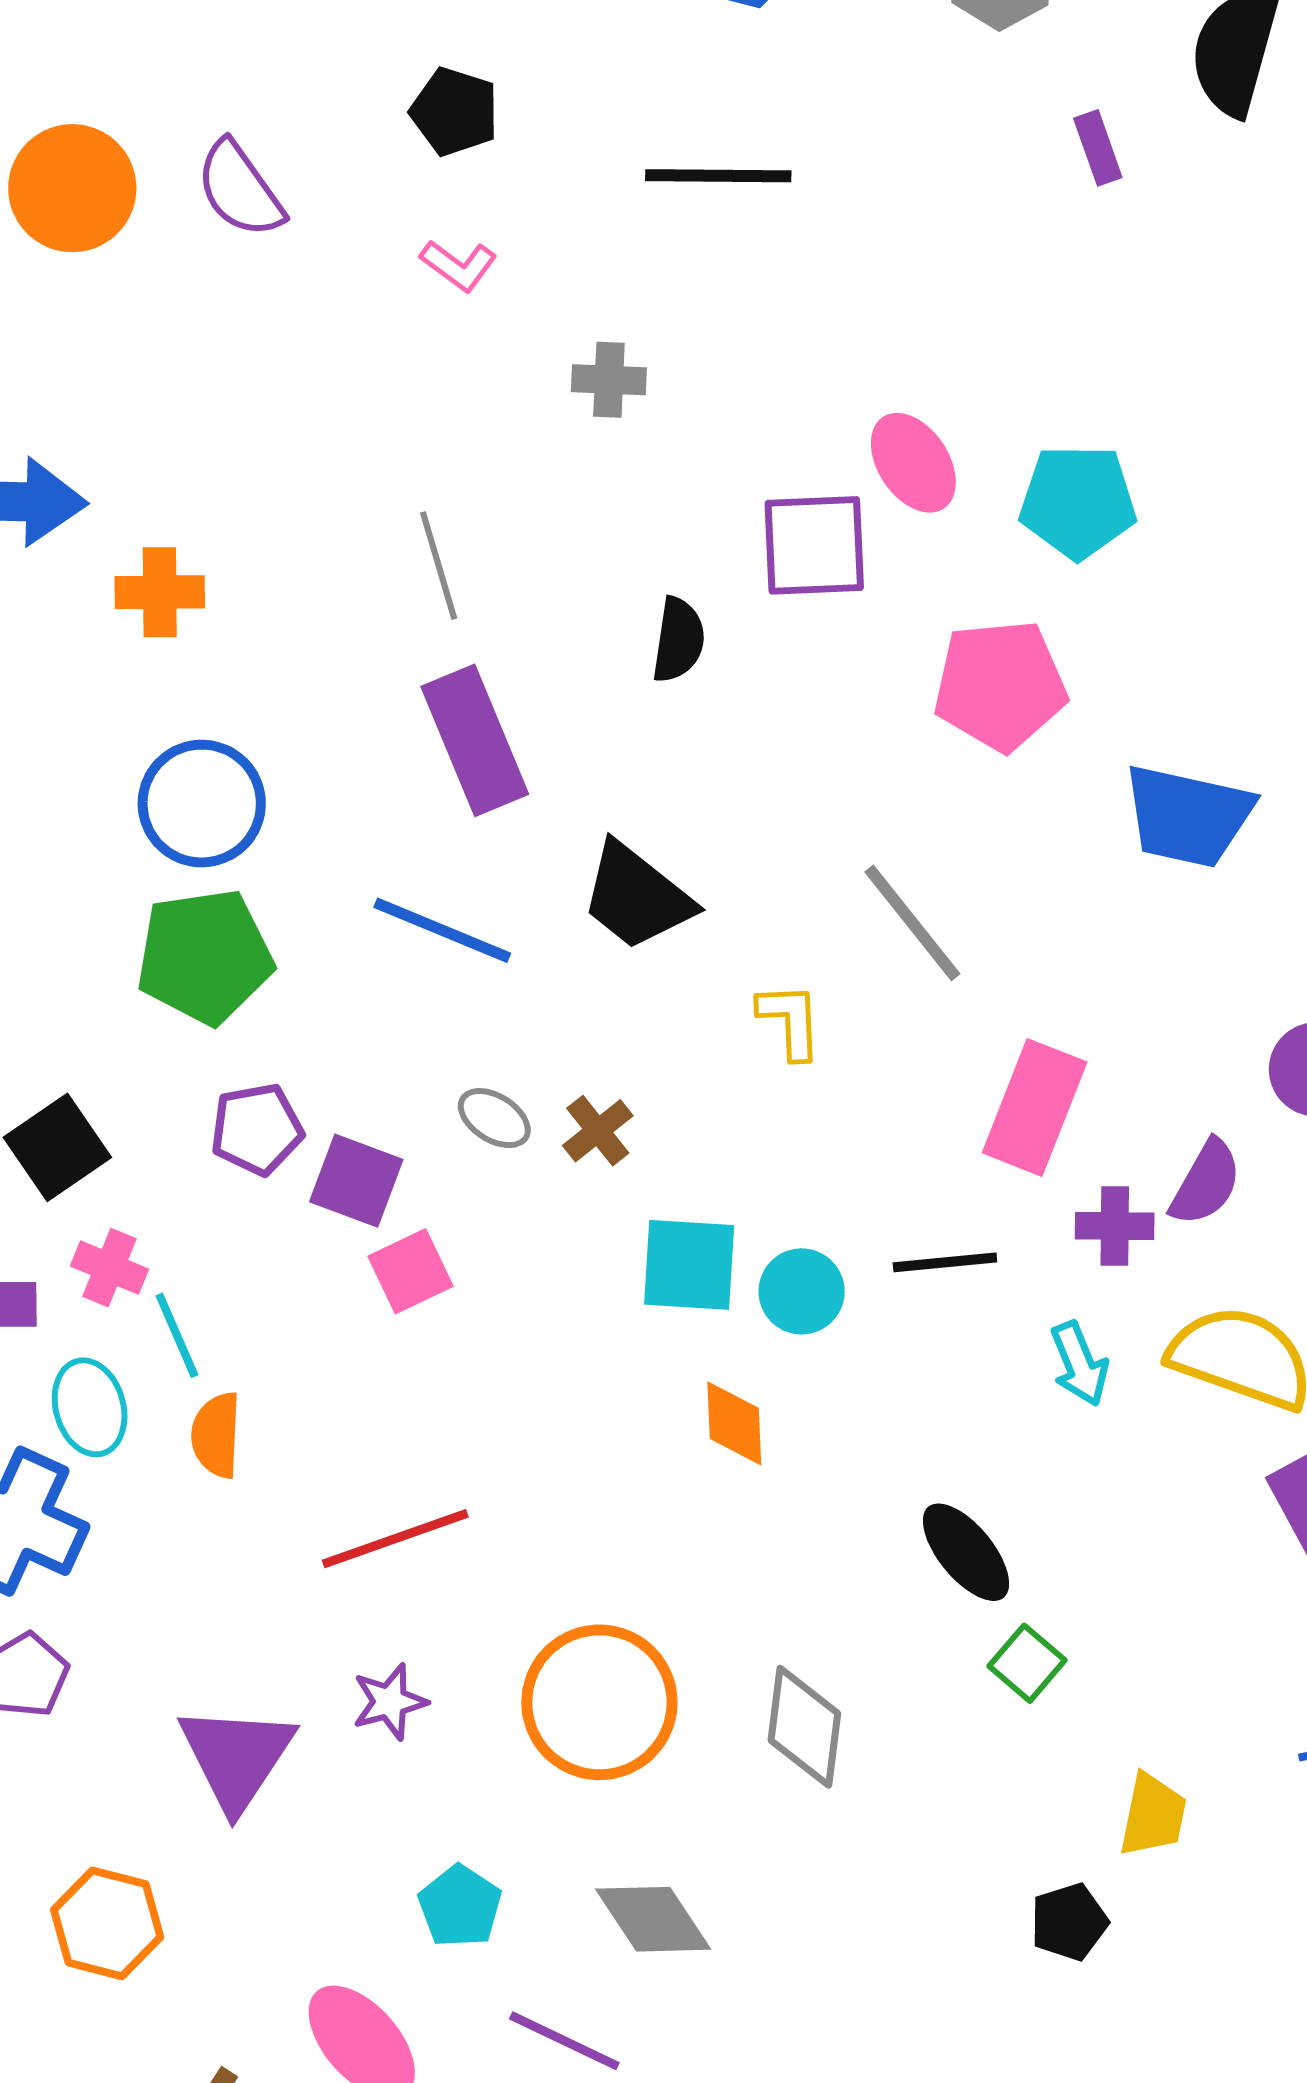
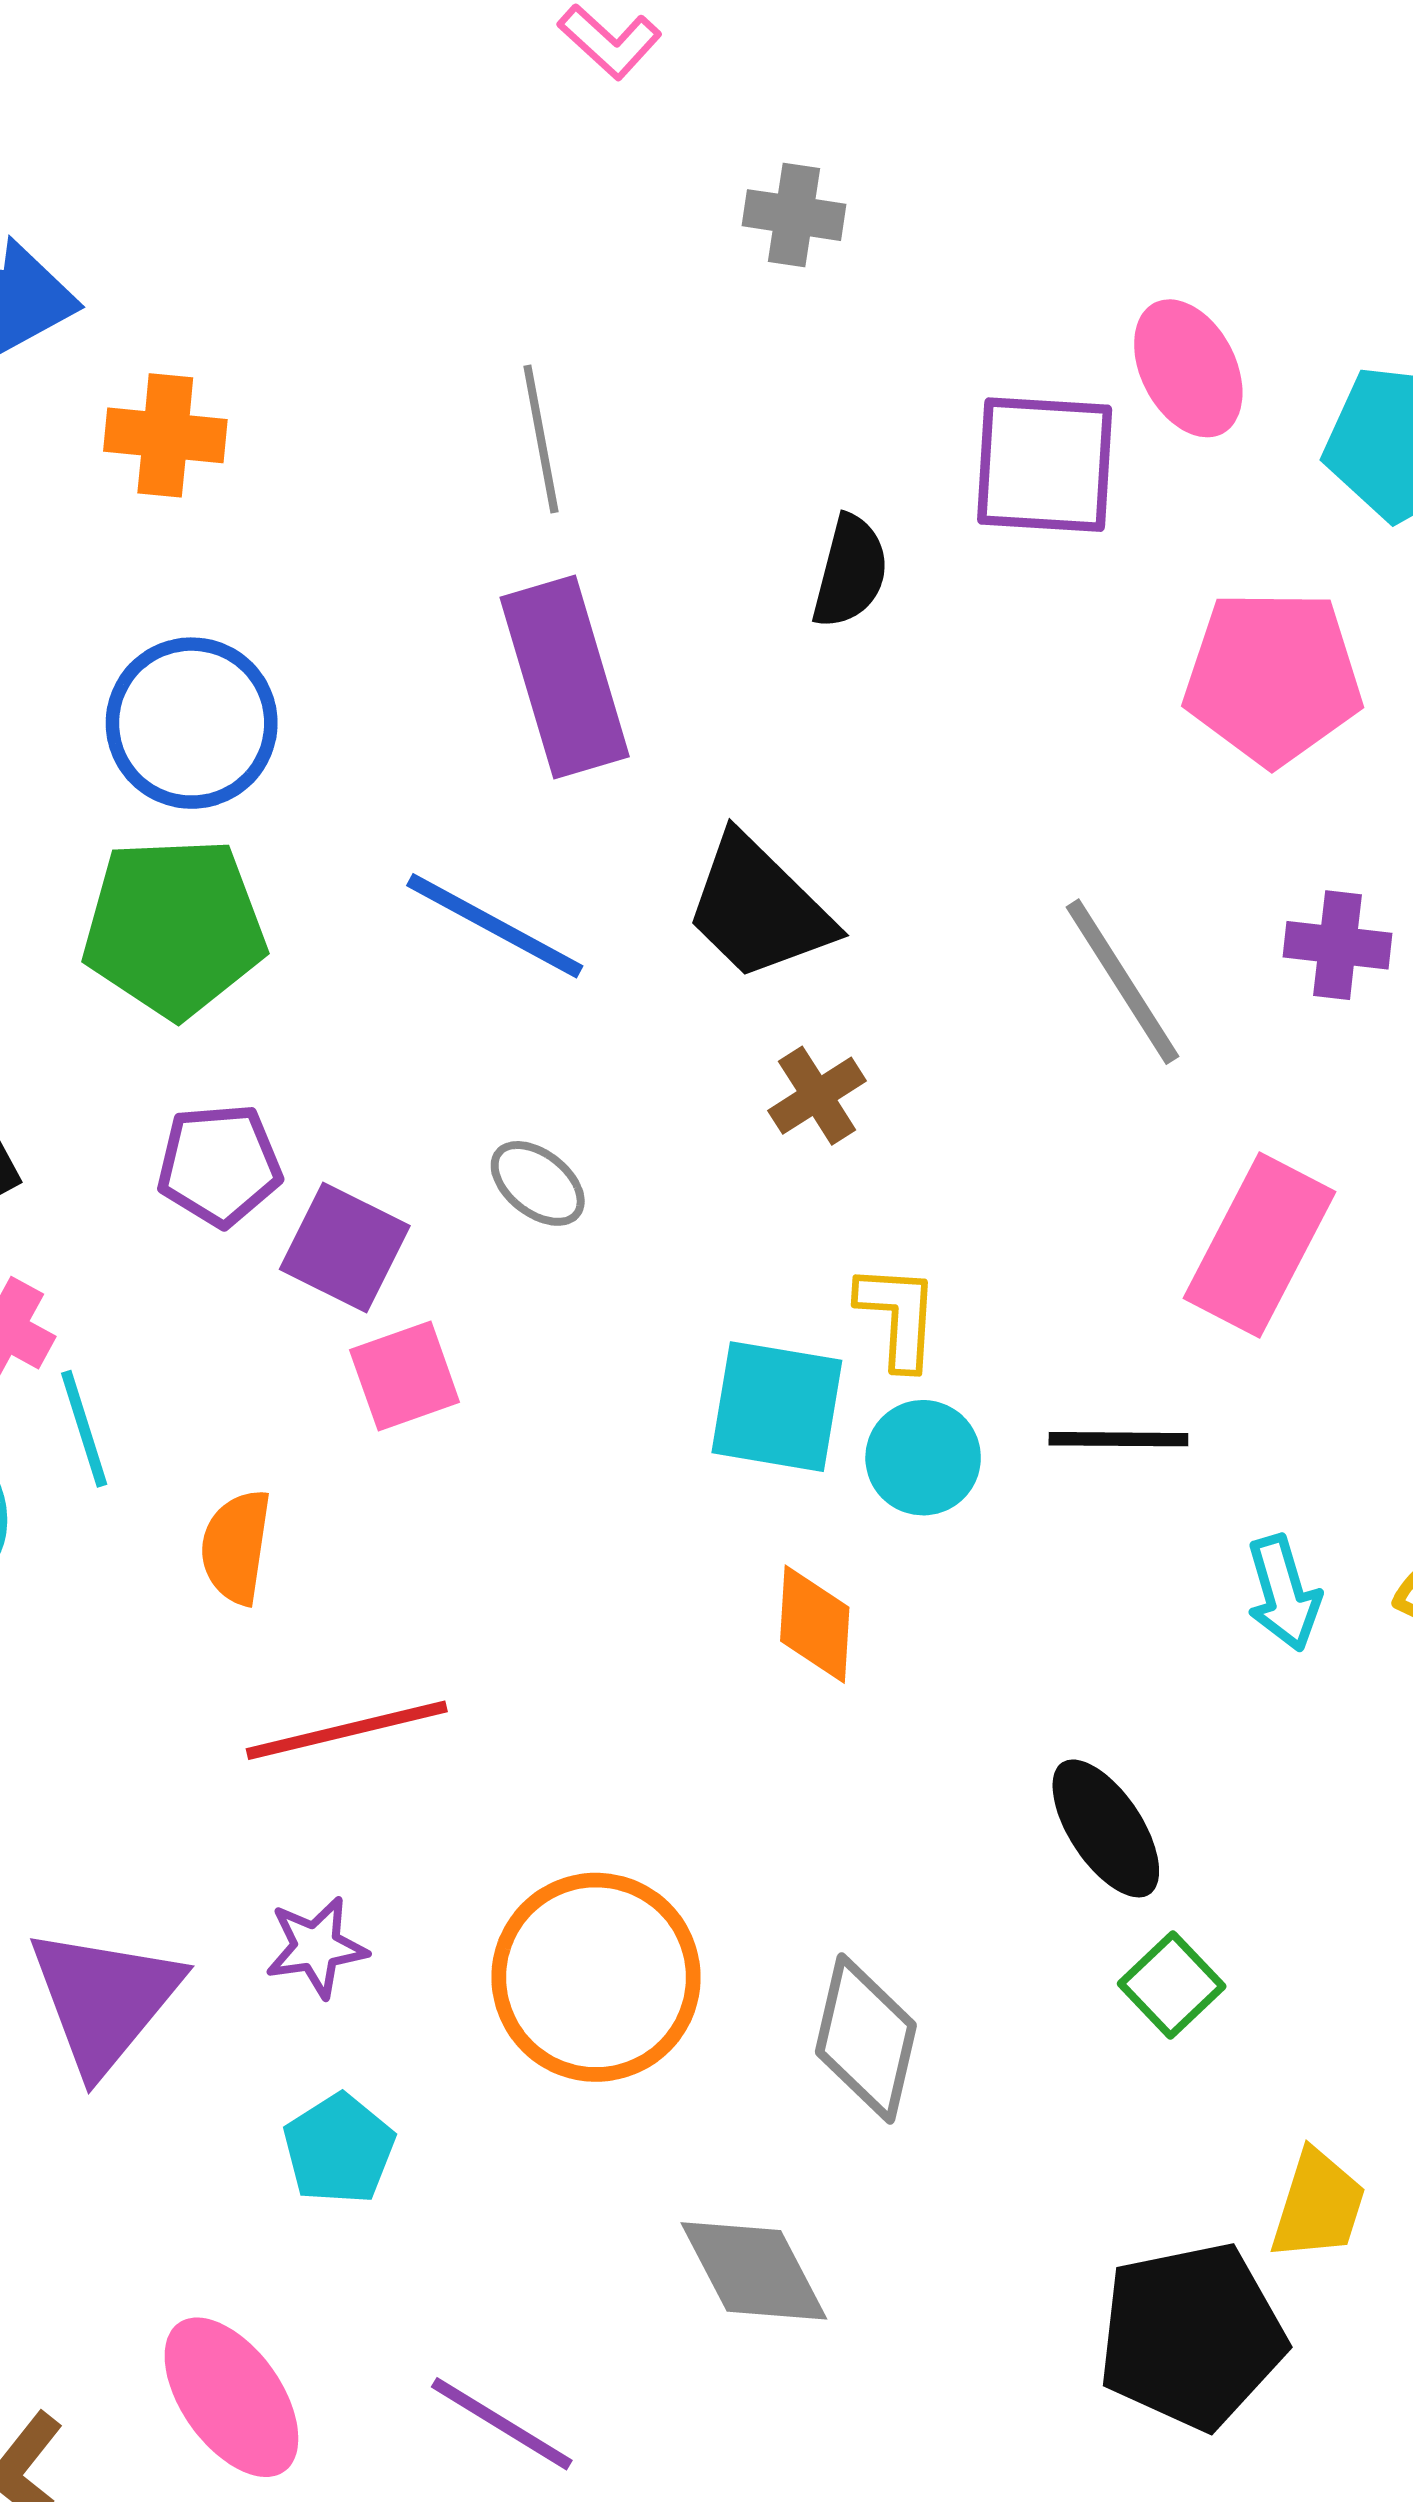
yellow L-shape: (790, 1021) -> (898, 1316), moved
brown cross: (598, 1131) -> (817, 1096), moved
purple cross: (1115, 1226) -> (1338, 945), moved
orange semicircle: (216, 1435) -> (236, 1547), moved
cyan pentagon: (460, 1906) -> (339, 2149), moved
gray diamond: (653, 1919) -> (754, 2271), moved
black pentagon: (1069, 1922) -> (1192, 2336), size x1.8

